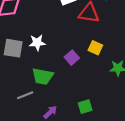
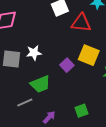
yellow square: (95, 48) -> (89, 55), size x1.5
green trapezoid: (43, 76) -> (40, 84), turned -30

